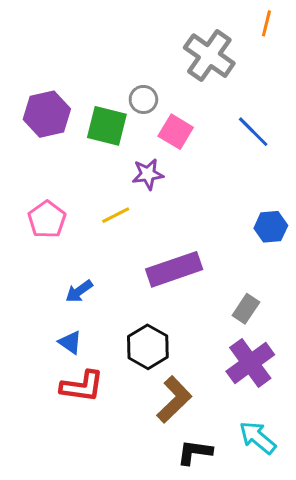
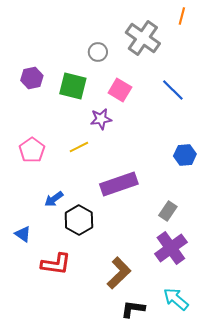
gray circle: (143, 99) -> (98, 52), moved
purple hexagon: (47, 114) -> (32, 78), size x0.7
blue triangle: (70, 342) -> (23, 234), moved
black hexagon: (148, 347) -> (79, 220), moved

